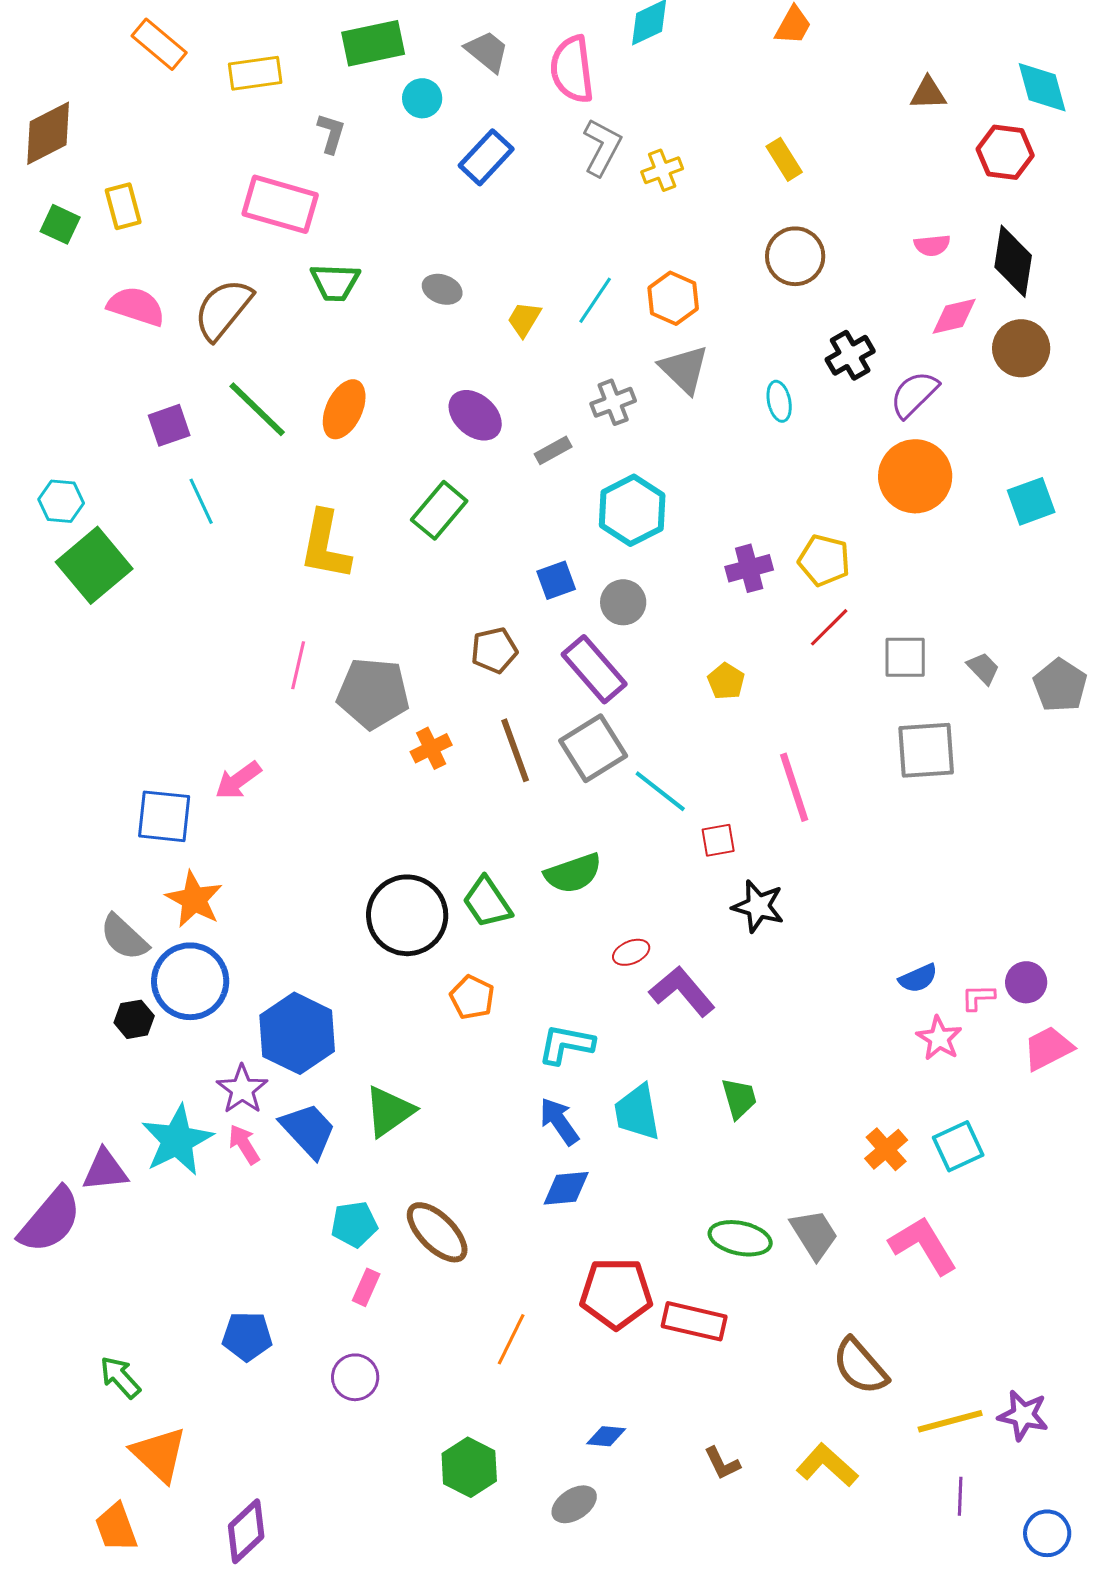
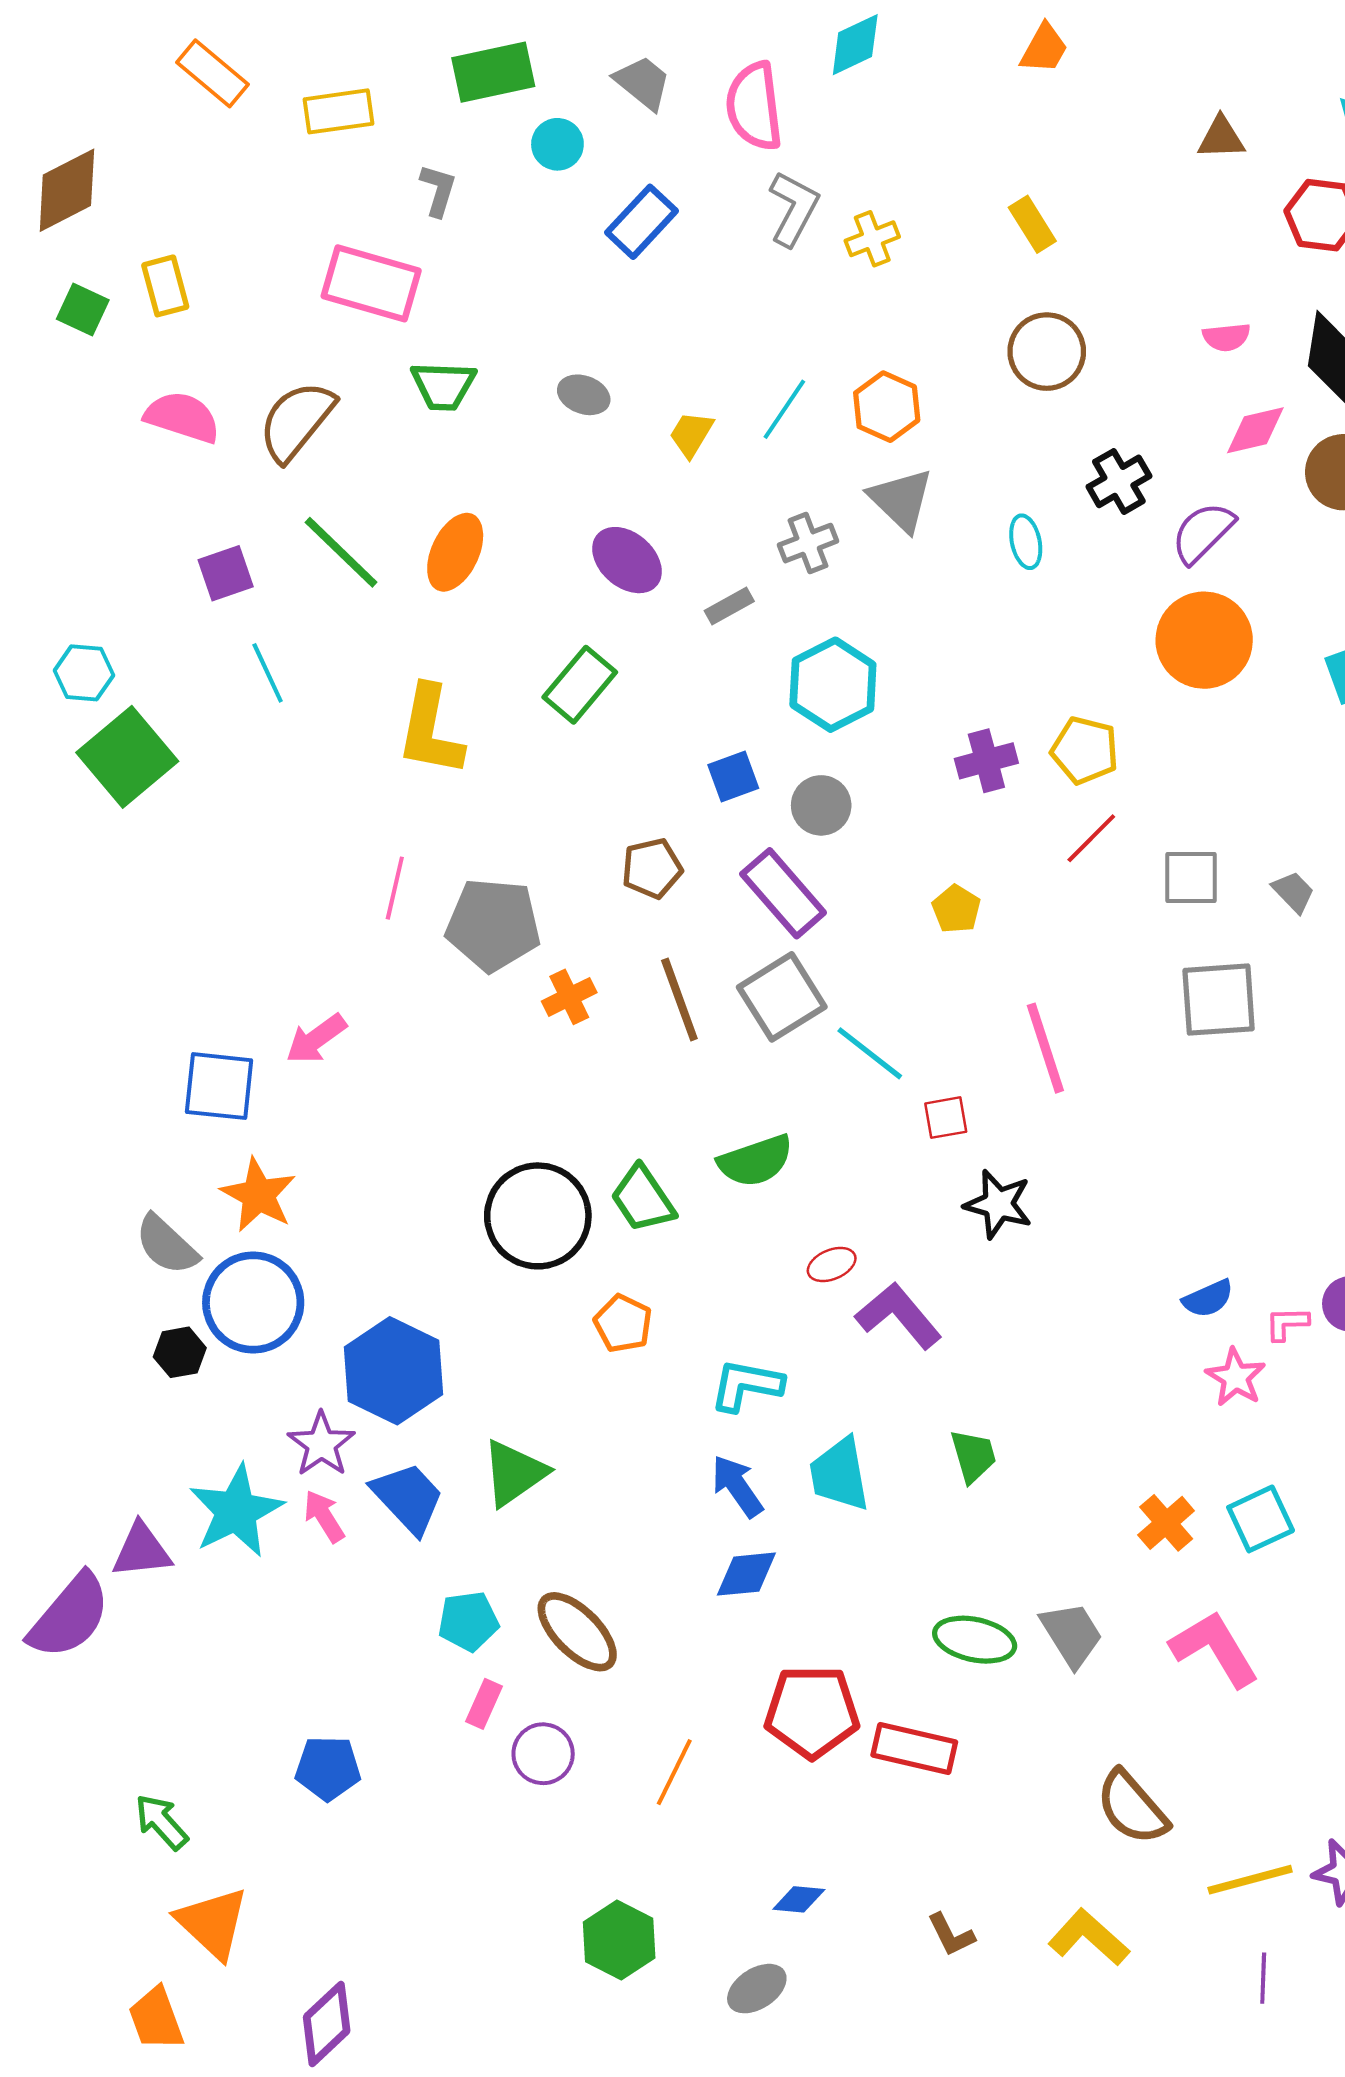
purple circle: (355, 1377) -> (543, 1754), moved

